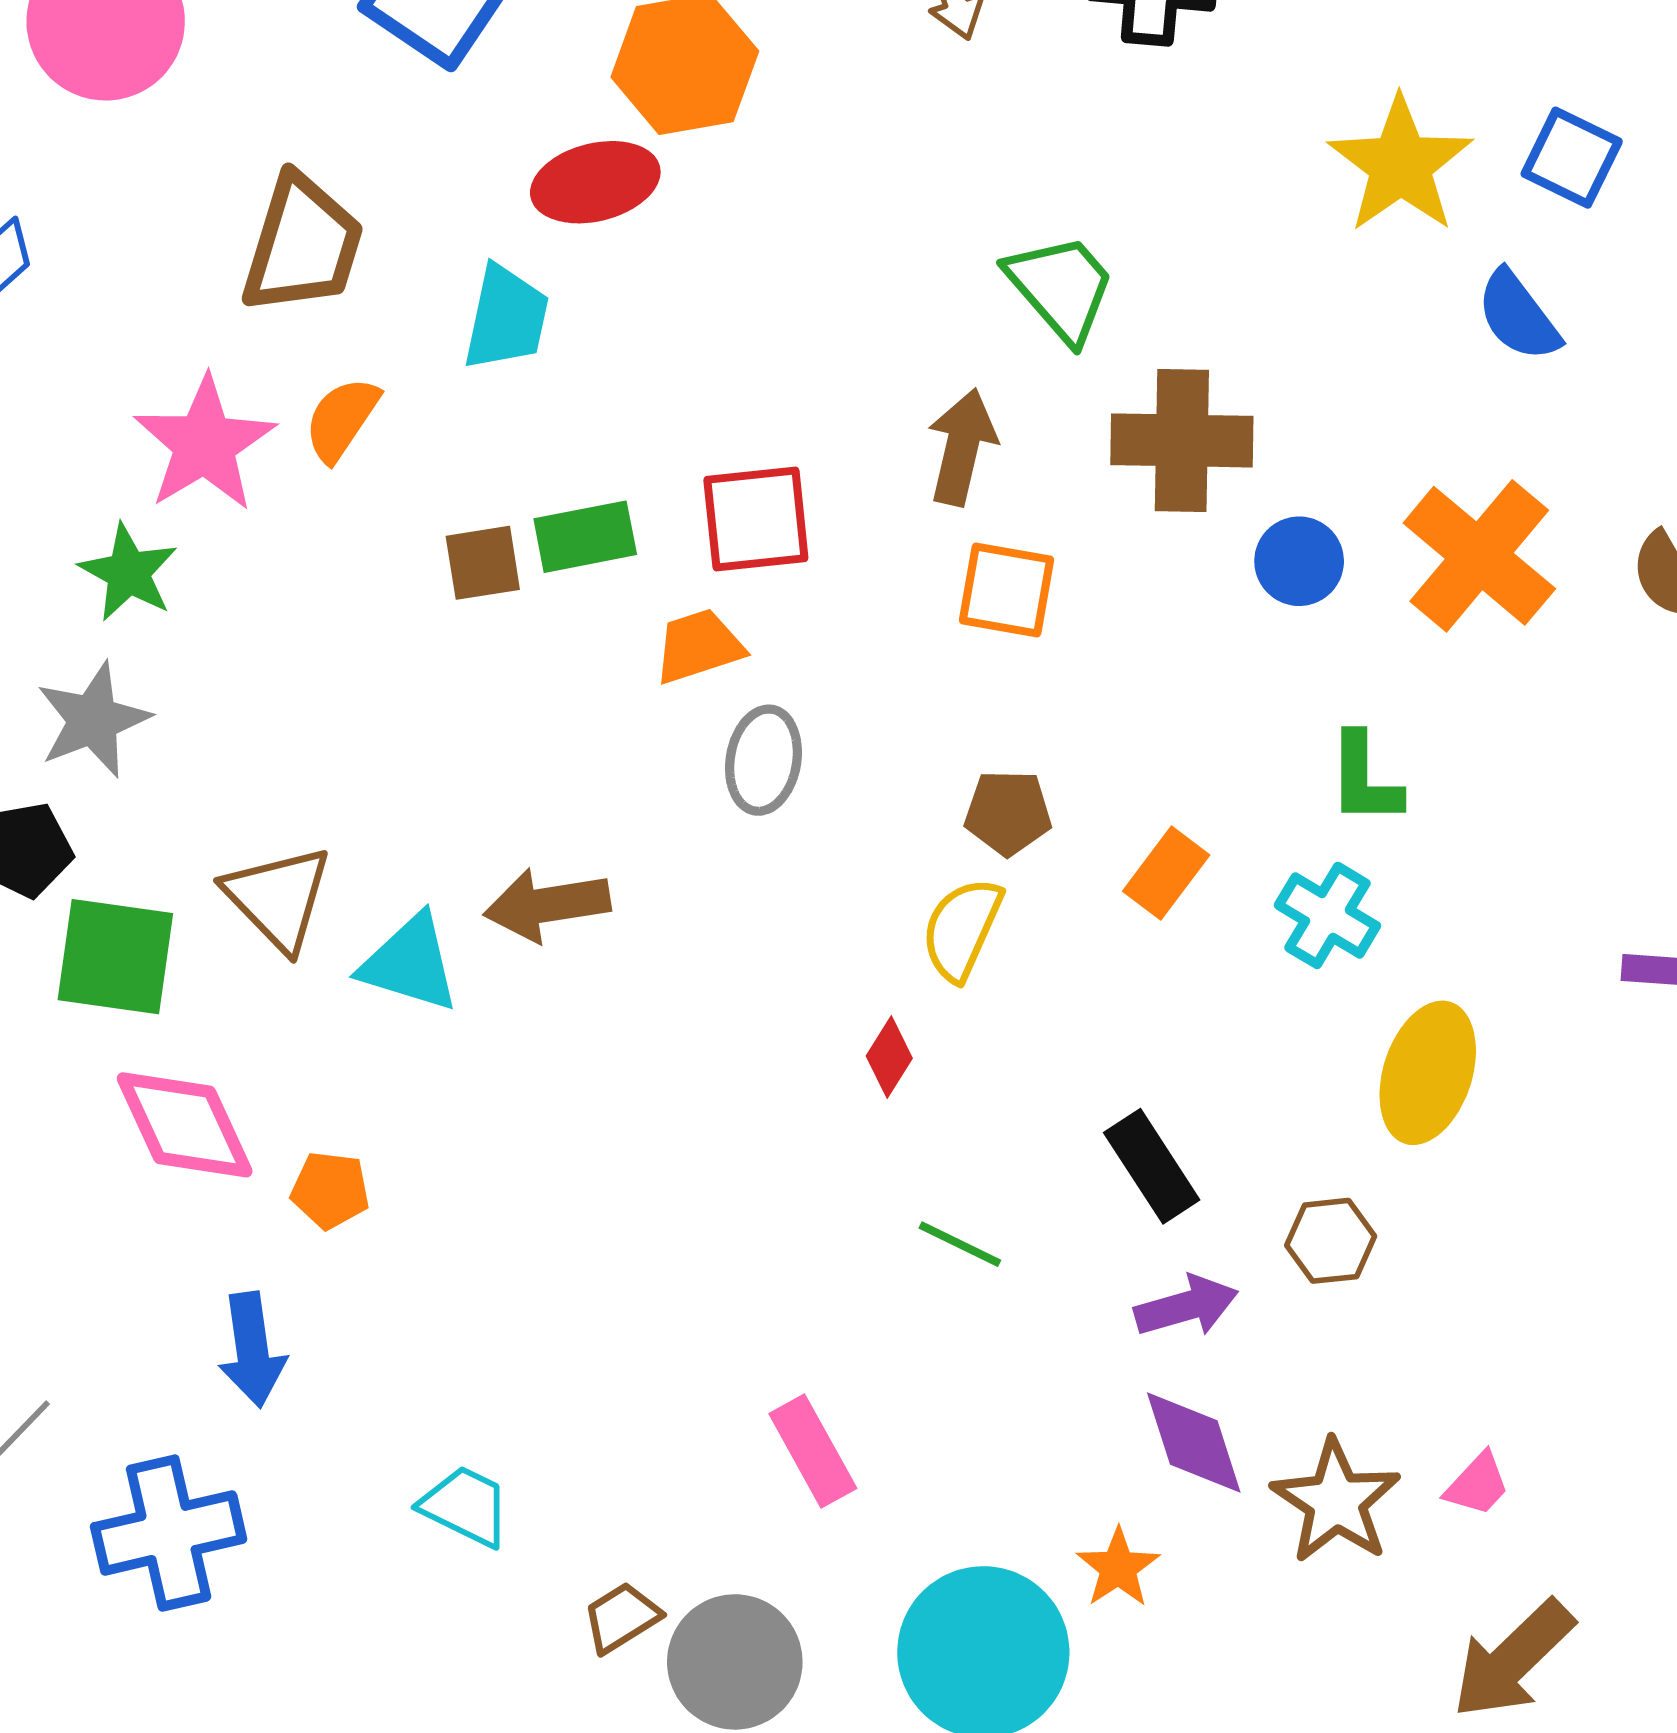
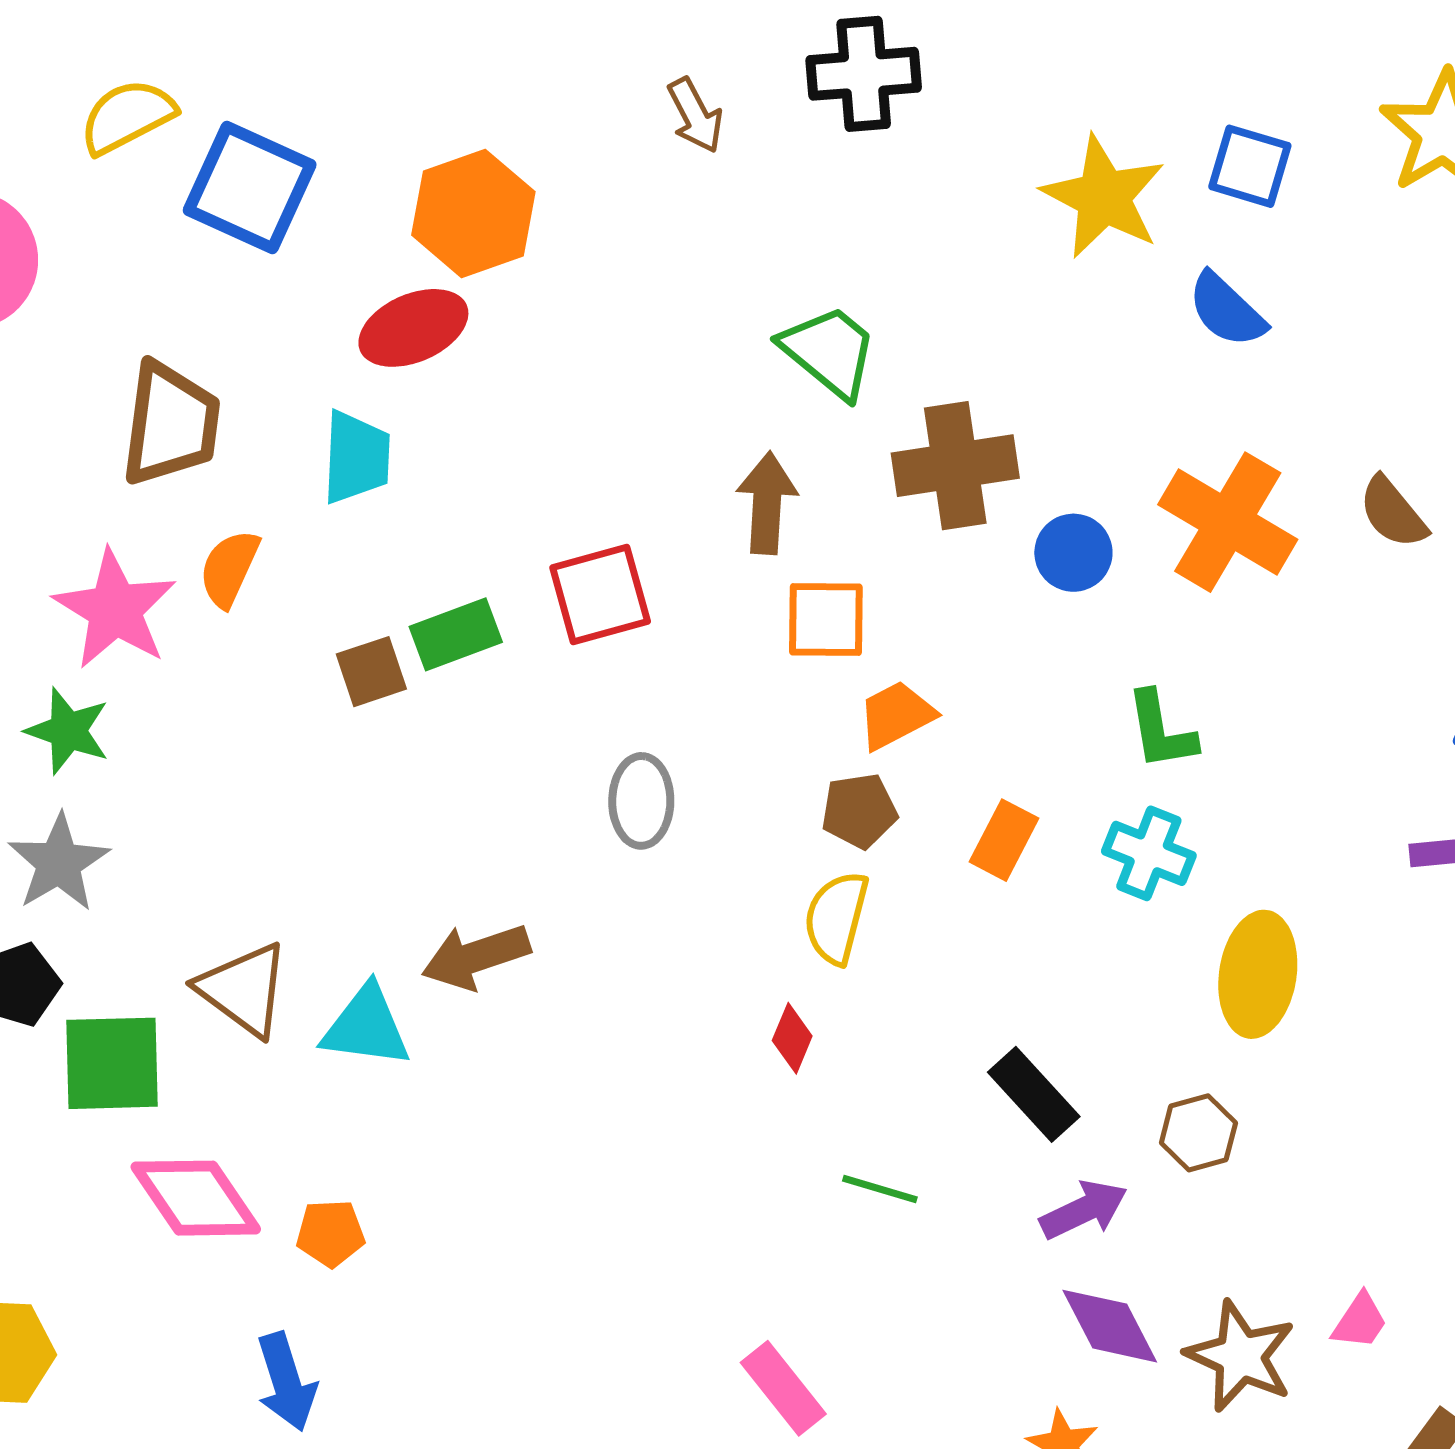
orange trapezoid: (699, 646) -> (896, 715), moved

